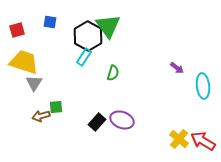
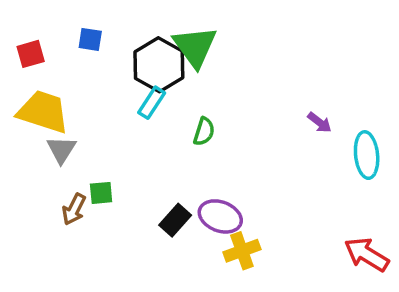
brown arrow: (41, 116) -> (74, 209), turned -48
yellow cross: (179, 139) -> (242, 251), moved, turned 30

